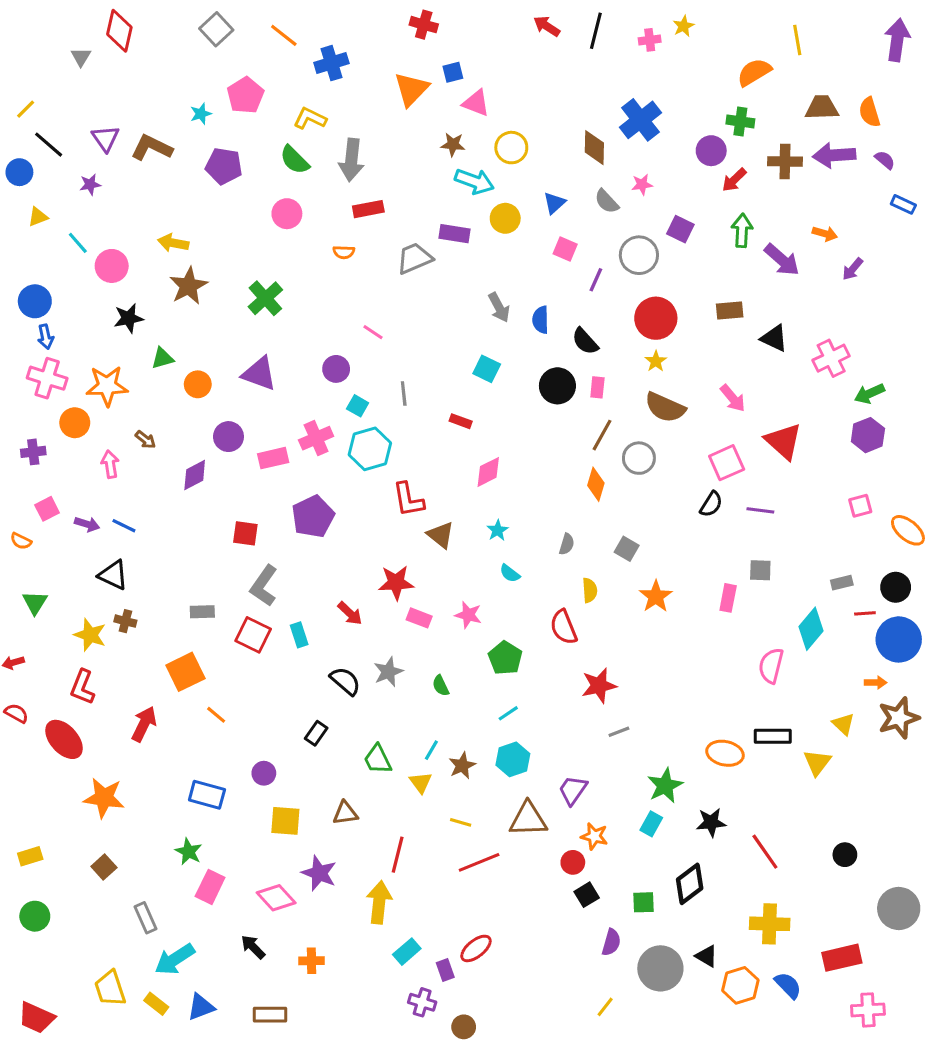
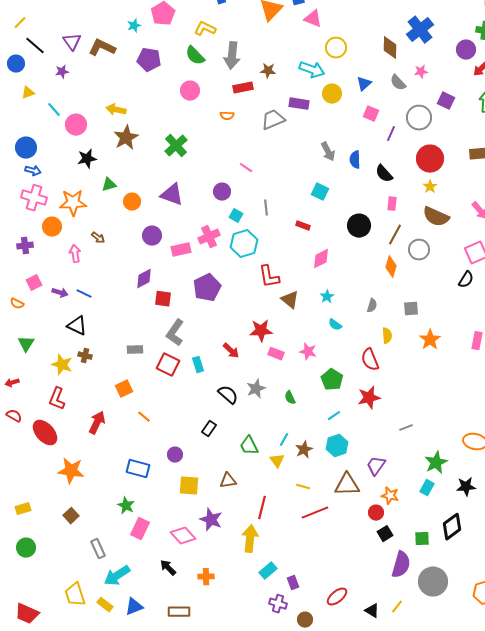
brown star: (453, 145) -> (268, 71), moved
blue arrow: (46, 337) -> (33, 171), turned -63
black circle: (557, 386) -> (359, 226), moved
purple diamond: (195, 475) -> (144, 279), moved
gray square: (627, 549) -> (411, 309), turned -35
orange square: (185, 672) -> (124, 389), size x0.7
red star: (599, 686) -> (369, 398), moved
purple semicircle: (611, 942) -> (401, 565), size x1.5
red ellipse: (476, 948) -> (337, 597), moved
black triangle: (707, 956) -> (372, 611), moved

